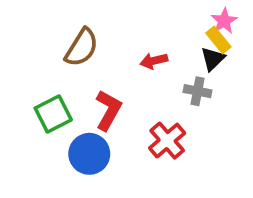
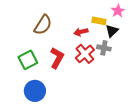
yellow rectangle: (218, 40) -> (99, 21), moved, turned -40
red cross: (167, 141) -> (85, 54), moved
blue circle: (89, 154) -> (35, 91), moved

